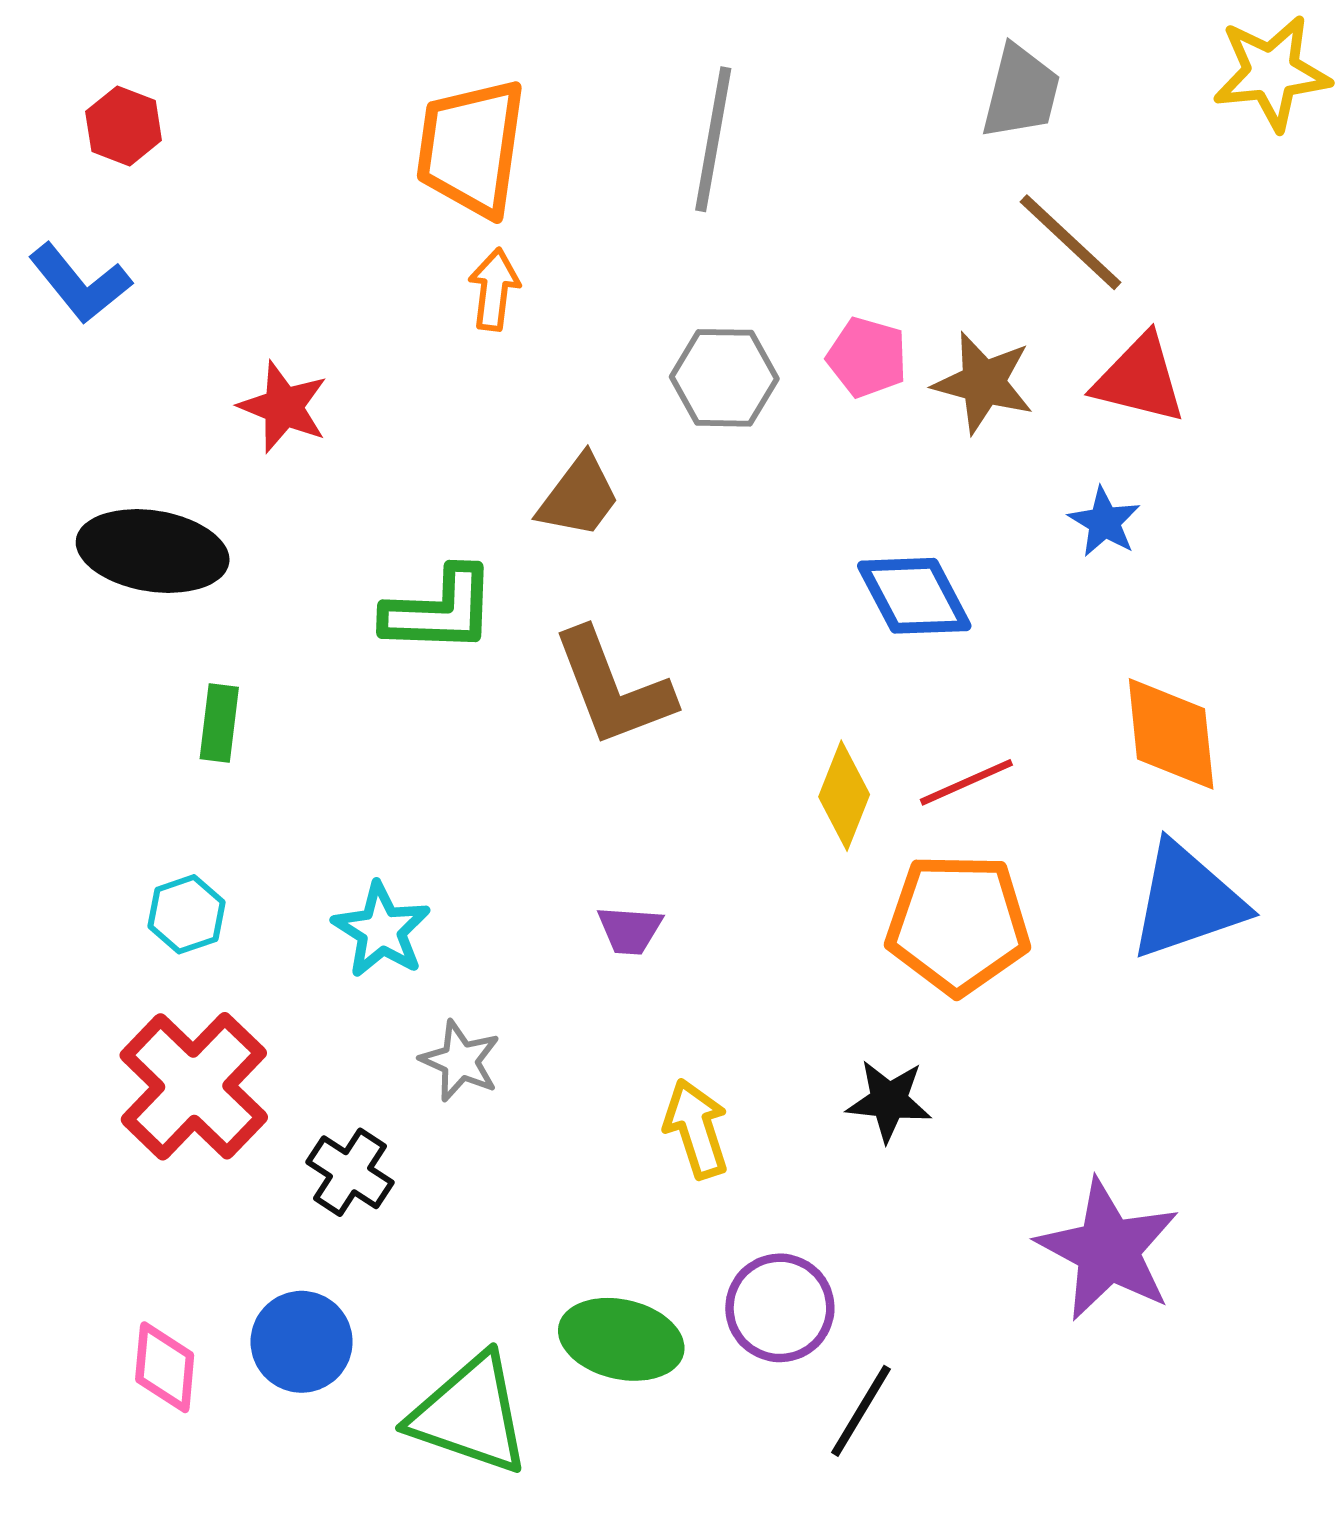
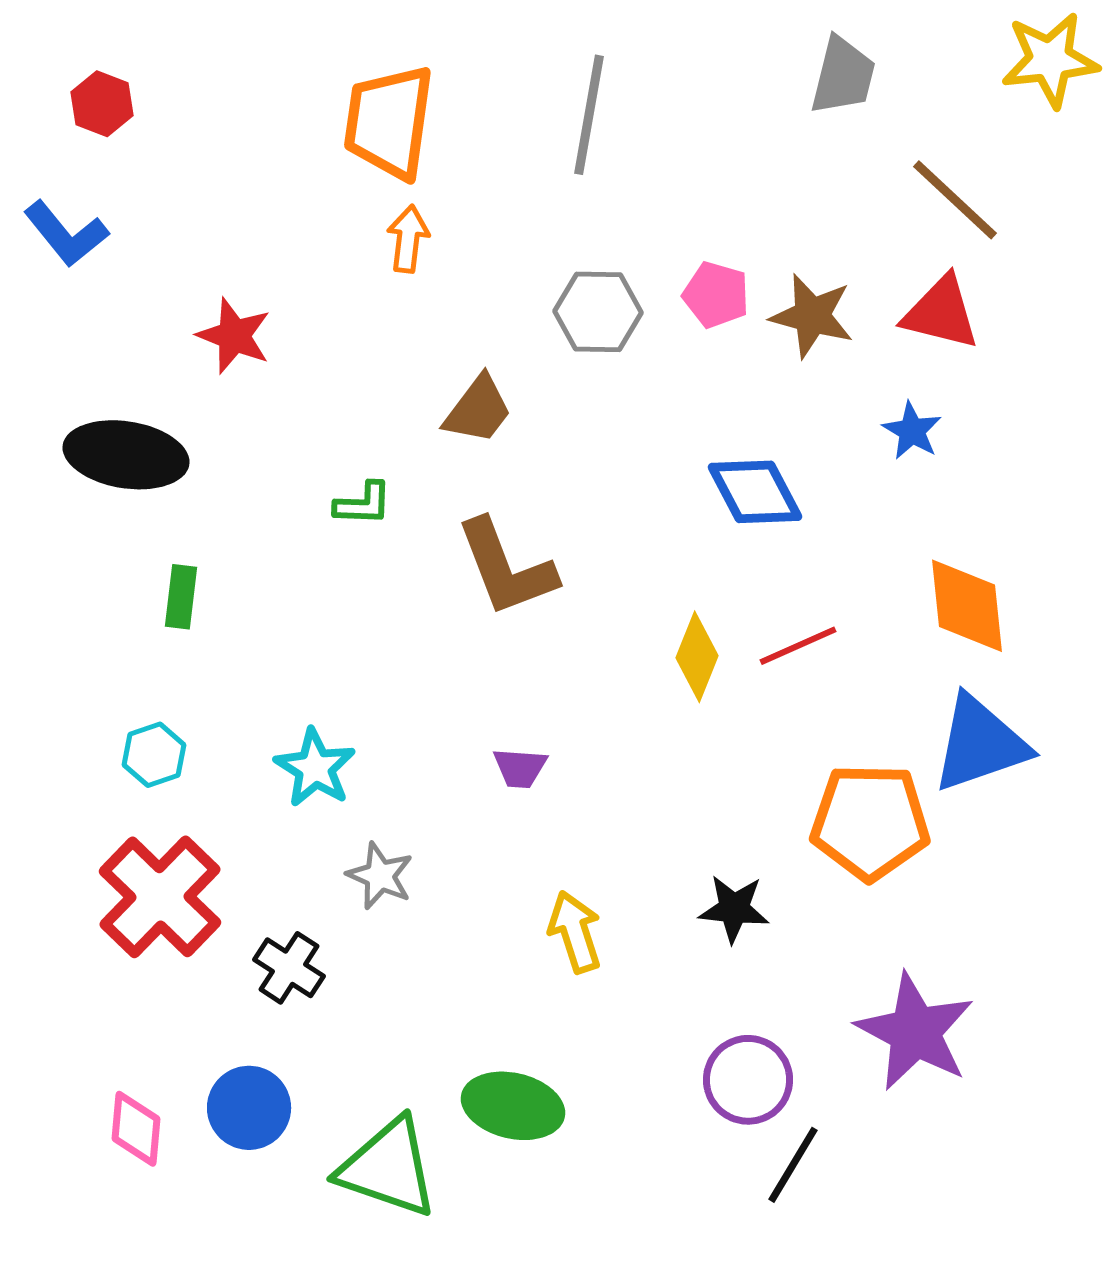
brown line: (1071, 242) -> (955, 200), moved
green L-shape: (440, 610) -> (363, 504), size x0.6
orange pentagon: (958, 924) -> (870, 822), moved
purple circle: (780, 1308) -> (748, 1080), moved
black line: (861, 1411) -> (793, 1165), moved

